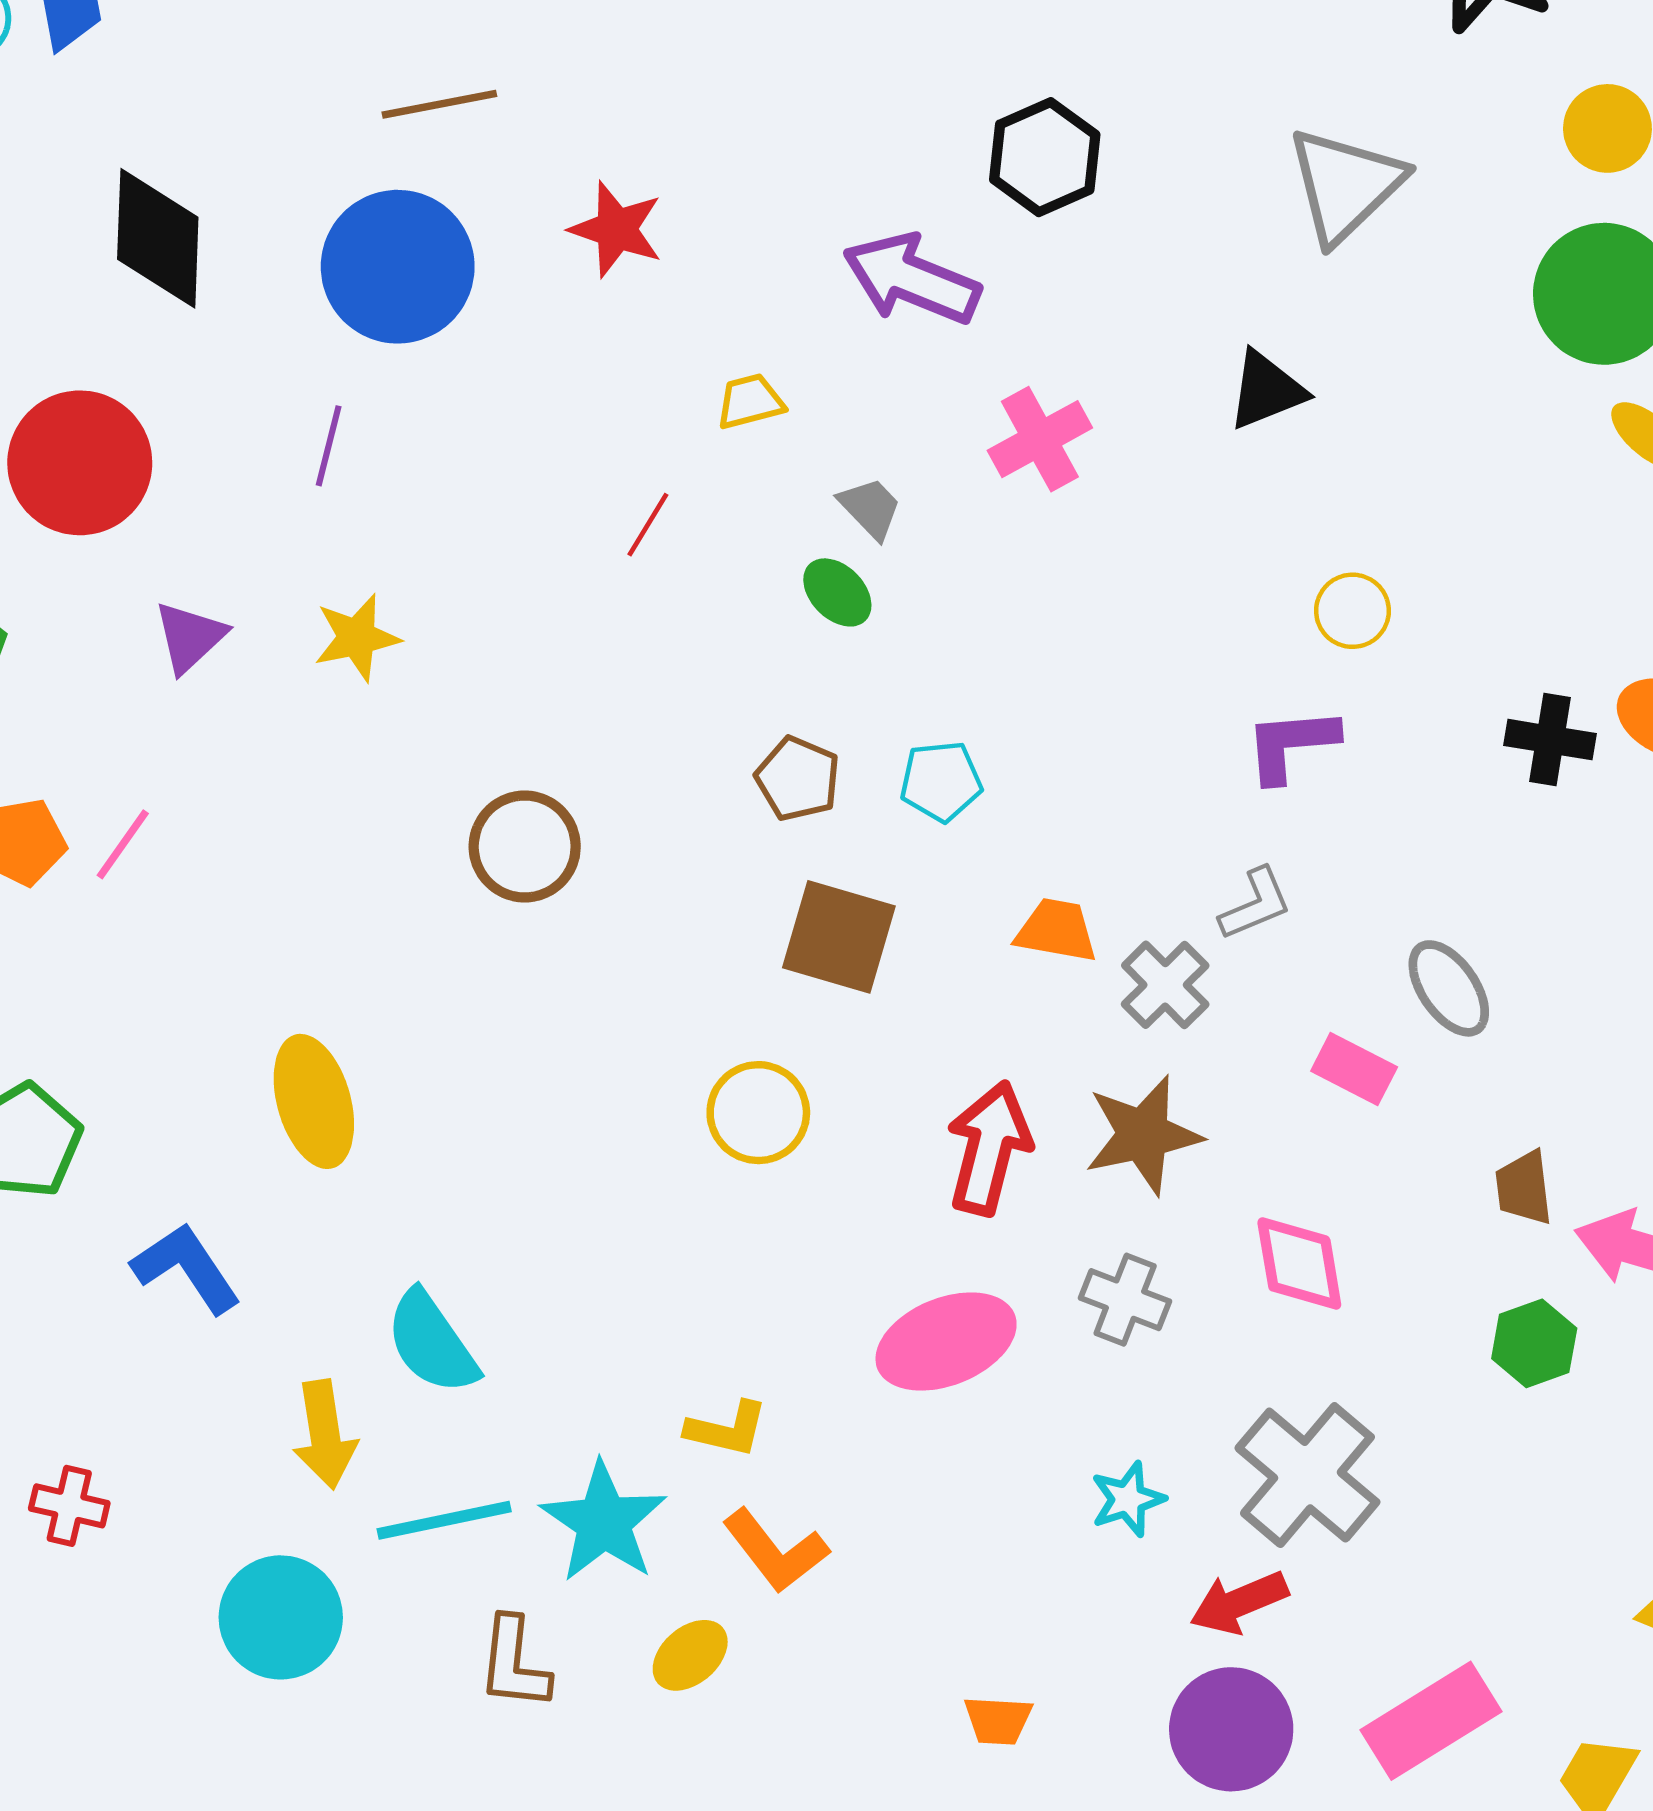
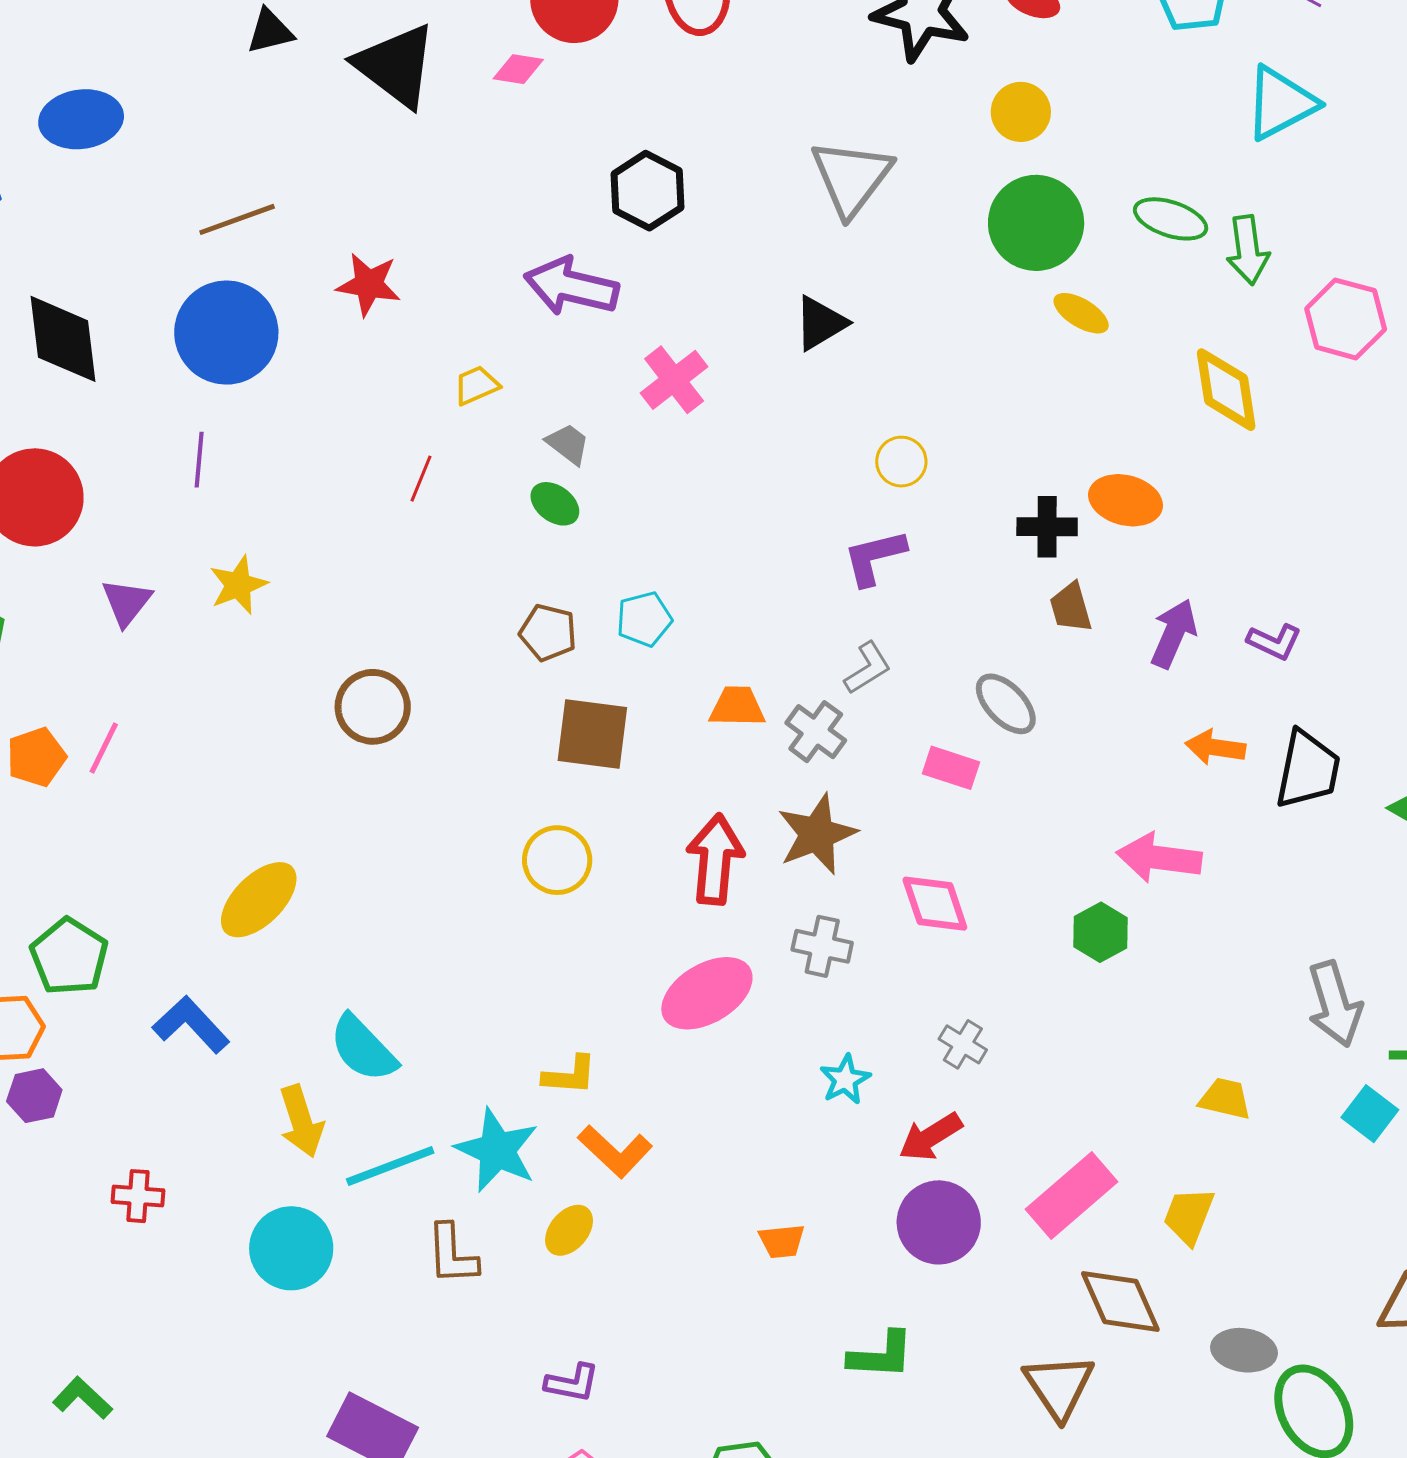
yellow ellipse: (314, 1101) -> (259, 900), turned 70
brown trapezoid: (1524, 1188) -> (1071, 607), moved
gray cross: (1307, 1475) -> (963, 1044), size x0.5

